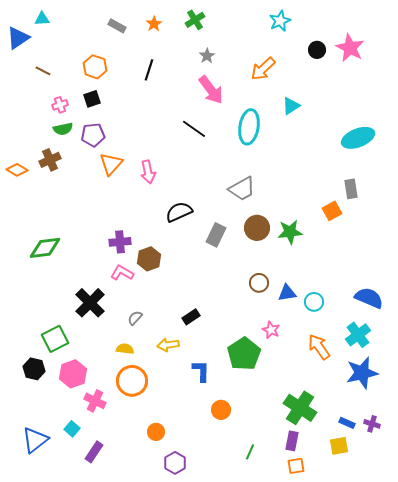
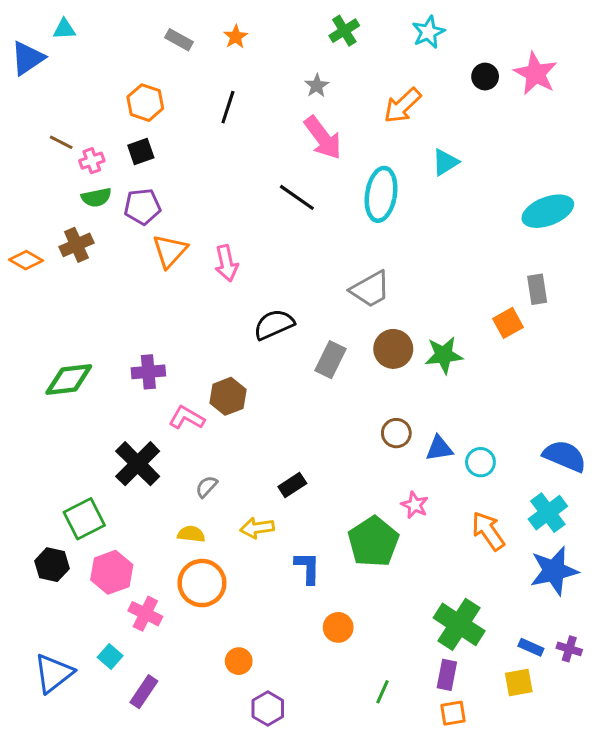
green cross: (195, 20) -> (344, 31), moved
brown line: (43, 71) -> (61, 142), moved
purple cross: (120, 242) -> (148, 372), moved

